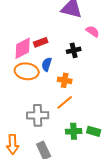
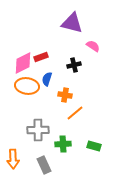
orange line: (65, 102) -> (75, 113), moved
green cross: (74, 131) -> (63, 144), moved

